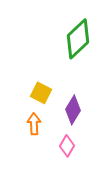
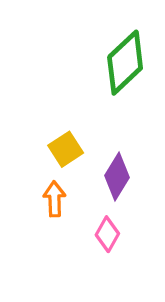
yellow square: (41, 93) -> (66, 149), turned 30

